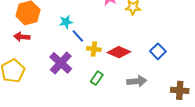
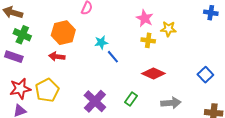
yellow cross: (94, 49) -> (148, 40), moved
blue square: (158, 51) -> (205, 75), moved
purple cross: (61, 63) -> (95, 101), moved

